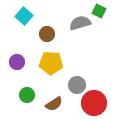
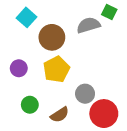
brown circle: (47, 34) -> (52, 37), size x1.5
yellow pentagon: (51, 63) -> (56, 69), turned -30

